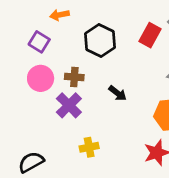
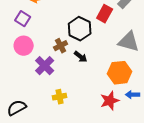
black hexagon: (100, 41) -> (80, 29), moved
brown cross: (74, 77) -> (61, 46), moved, turned -32

